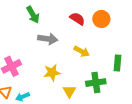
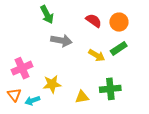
green rectangle: (117, 63) -> (119, 48), moved, turned 49
yellow star: (52, 73) -> (52, 84), moved
yellow triangle: (69, 91) -> (82, 97), turned 48

